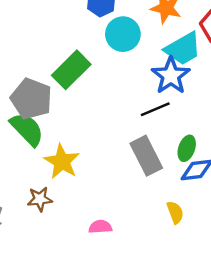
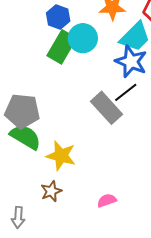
green rectangle: (71, 70) -> (62, 47), moved
gray rectangle: (146, 156) -> (107, 108), moved

